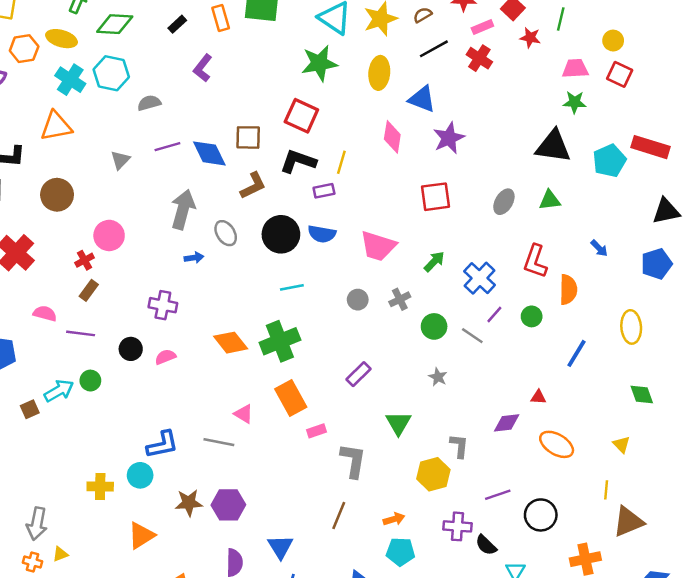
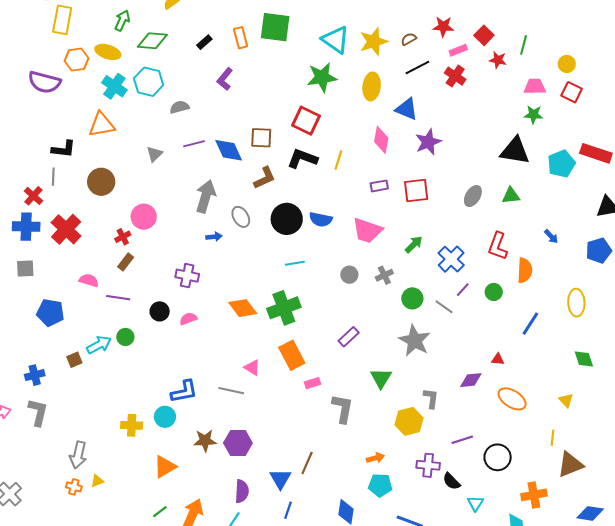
purple rectangle: (324, 191) -> (379, 186), moved
gray star: (438, 377) -> (415, 341), size x2.0
brown line: (339, 516) -> (307, 463), moved

